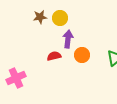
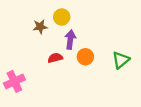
brown star: (40, 17) -> (40, 27), moved

